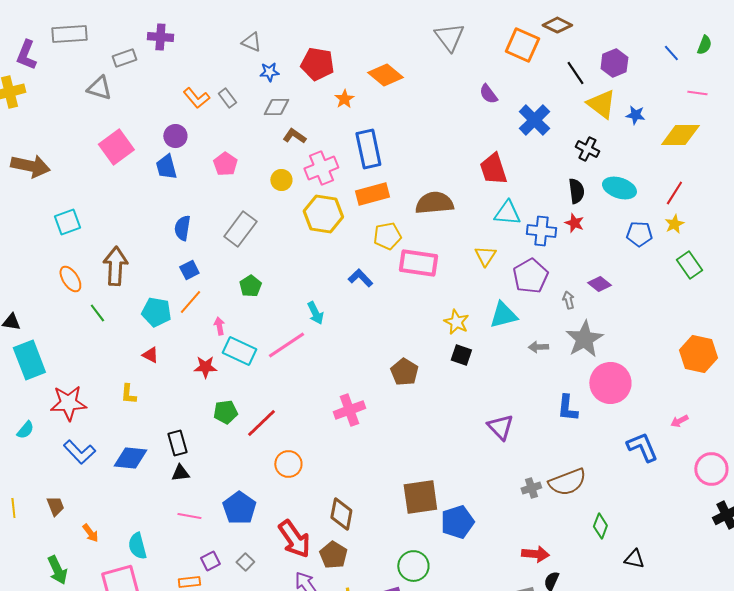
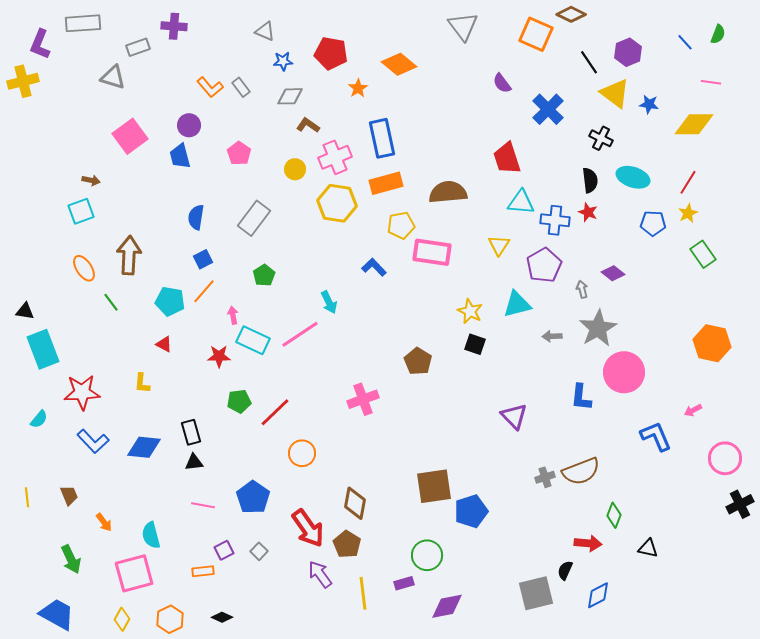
brown arrow: (30, 166) -> (91, 180), moved, size x0.5
red arrow: (535, 554) -> (588, 543), moved

